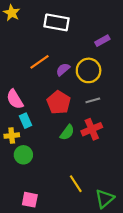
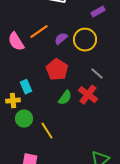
pink semicircle: (15, 99) -> (16, 42), moved
gray line: (93, 100) -> (97, 74), moved, turned 56
red cross: (92, 129) -> (88, 95), turned -30
yellow line: (76, 184) -> (47, 131), moved

